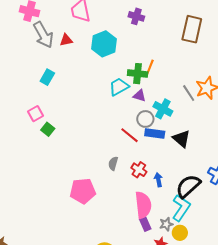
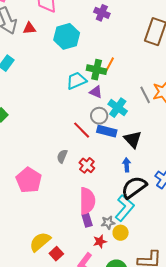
blue arrow: (158, 180) -> (127, 165), moved
pink pentagon: (83, 191) -> (29, 180), turned 30

